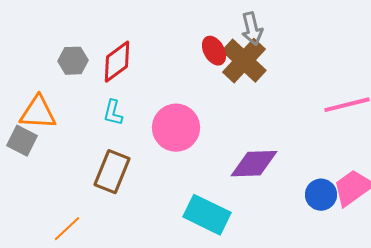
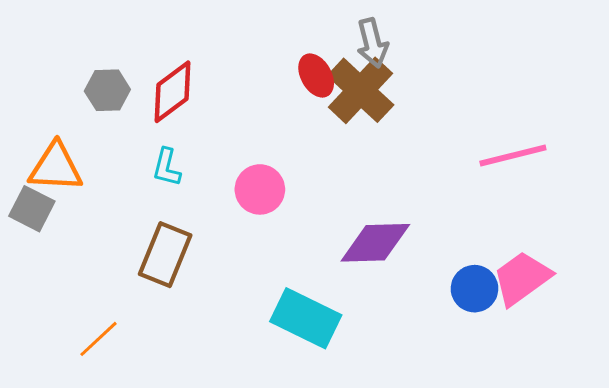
pink circle: (176, 128) -> (260, 189), size x0.7

